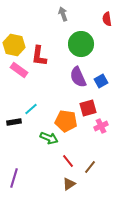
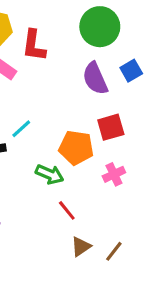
blue square: (101, 81) -> (131, 71), moved
pink cross: (101, 126) -> (114, 174), moved
red line: (68, 161) -> (67, 210), moved
brown line: (90, 167) -> (114, 251), moved

